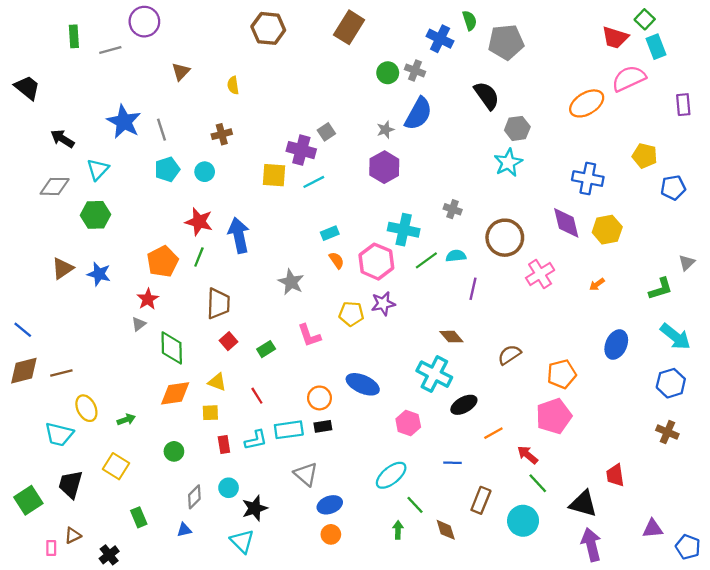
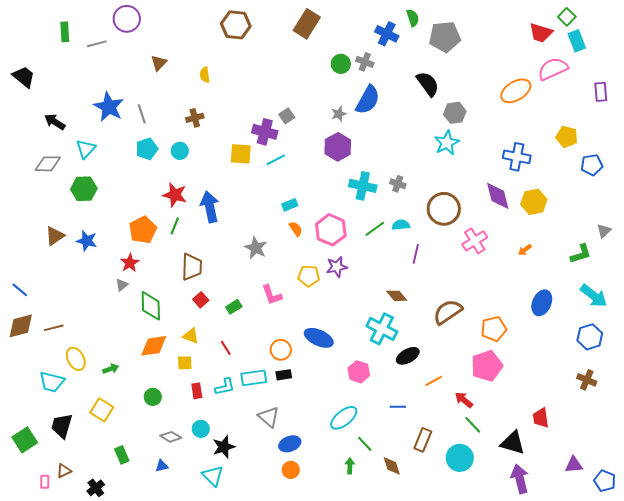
cyan cross: (404, 230) -> (363, 186), moved
brown semicircle: (509, 355) -> (448, 312), size x1.4
gray diamond: (194, 497) -> (171, 437), turned 75

